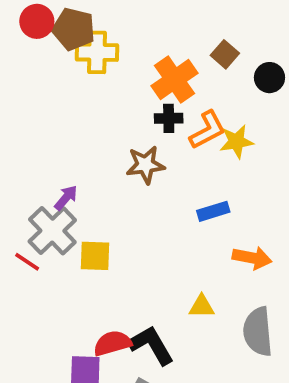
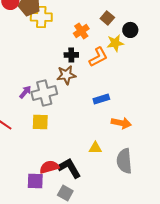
orange cross: (174, 79) -> (81, 31), size x0.7
black cross: (169, 118) -> (71, 55), moved
yellow star: (237, 142) -> (115, 43), moved
gray cross: (52, 231) -> (44, 93), moved, turned 30

